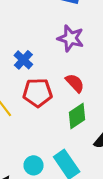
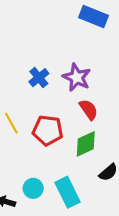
purple star: (70, 38) -> (77, 77), moved
red pentagon: (38, 93) -> (48, 130), moved

